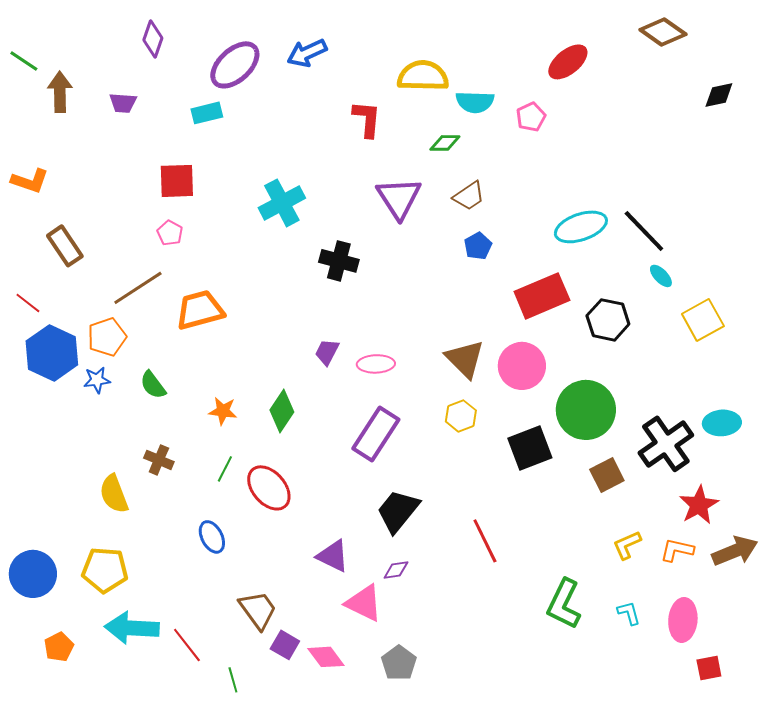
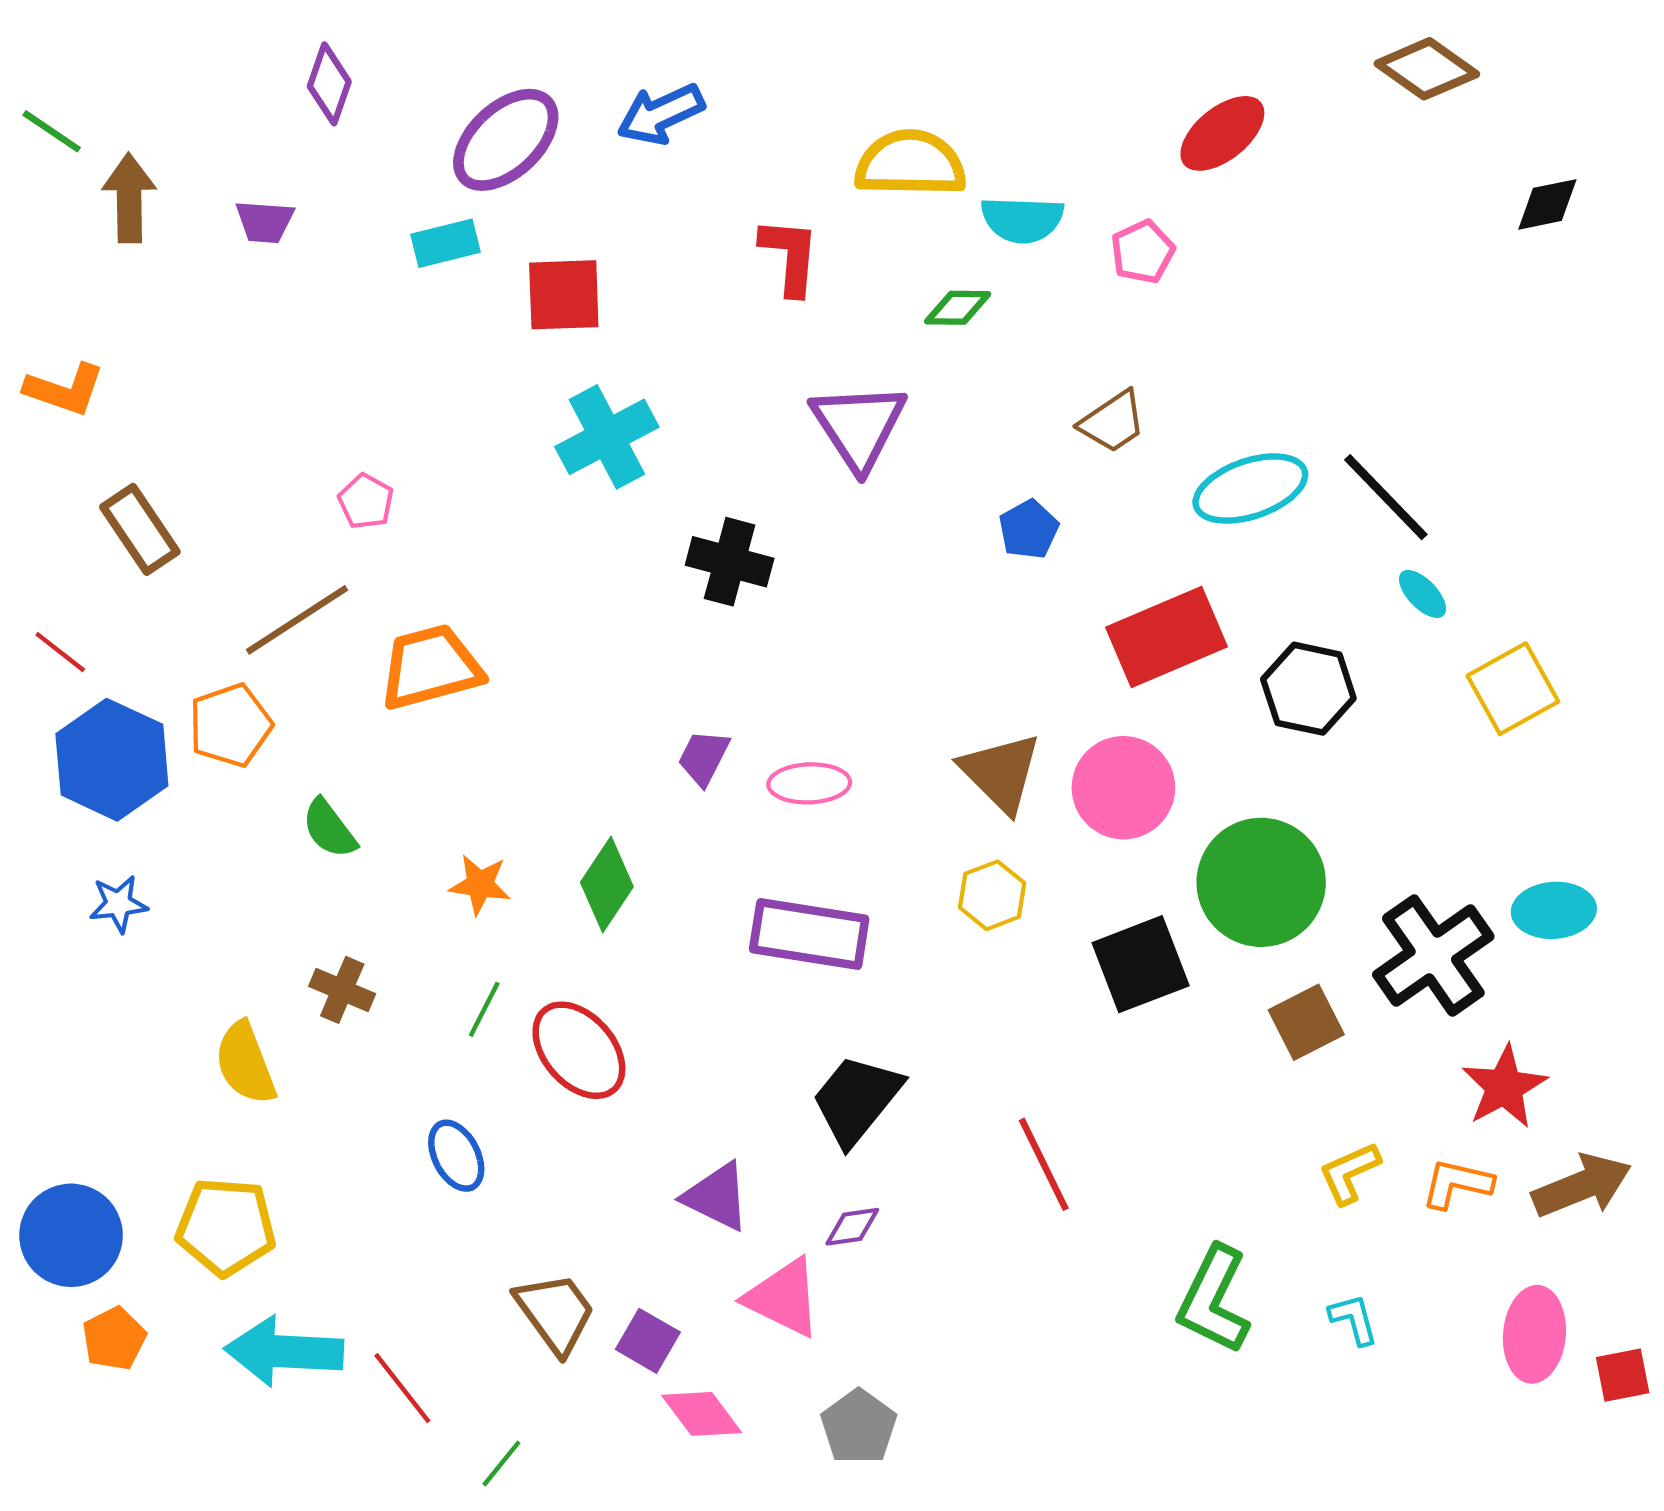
red square: (177, 181) -> (564, 295), moved
brown trapezoid: (469, 196) -> (1113, 422), moved
blue star: (97, 380) -> (118, 904), moved
purple rectangle: (376, 434) -> (809, 934), turned 66
pink ellipse: (683, 620) -> (1534, 1334), moved
purple square: (285, 645) -> (648, 1341), moved
orange pentagon: (59, 647) -> (114, 1339), moved
red square: (709, 668) -> (1623, 1375), moved
green line: (233, 680) -> (501, 1463), turned 55

